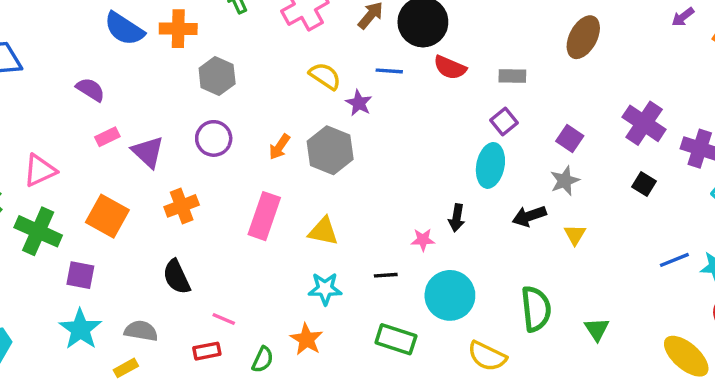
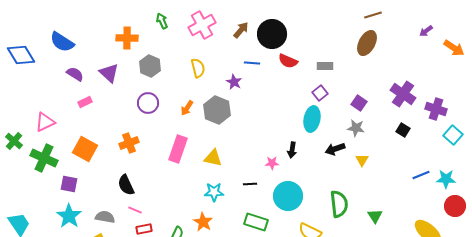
blue semicircle: (124, 29) -> (62, 42), moved
yellow semicircle: (325, 76) -> (198, 68), moved, turned 42
purple triangle: (148, 152) -> (109, 73), moved
gray star: (565, 181) -> (356, 128), turned 30
pink line: (224, 319) -> (135, 210), moved

